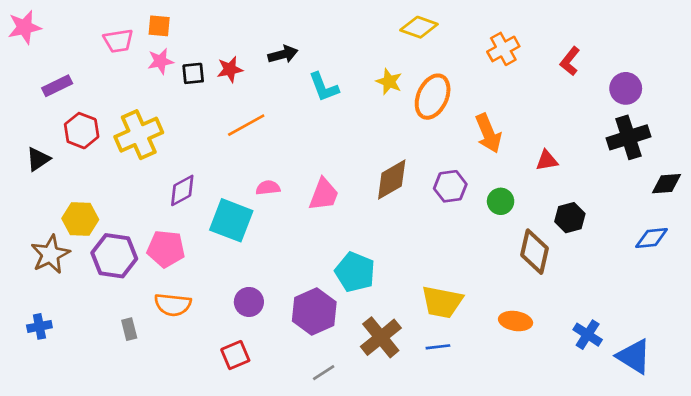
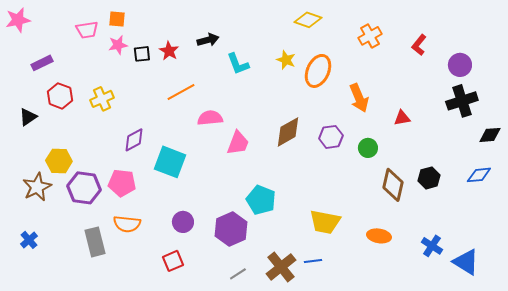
red star: (230, 69) -> (169, 51), turned -30
yellow cross: (139, 135) -> (102, 99), size x0.7
pink semicircle: (268, 188) -> (210, 118), moved, size x1.4
black hexagon: (570, 218) -> (429, 178), moved
blue cross: (39, 326) -> (29, 240), turned -30
gray rectangle: (129, 329) -> (95, 242), size x1.8
brown cross: (381, 337) -> (281, 267), moved
blue line: (438, 347) -> (313, 261), moved

